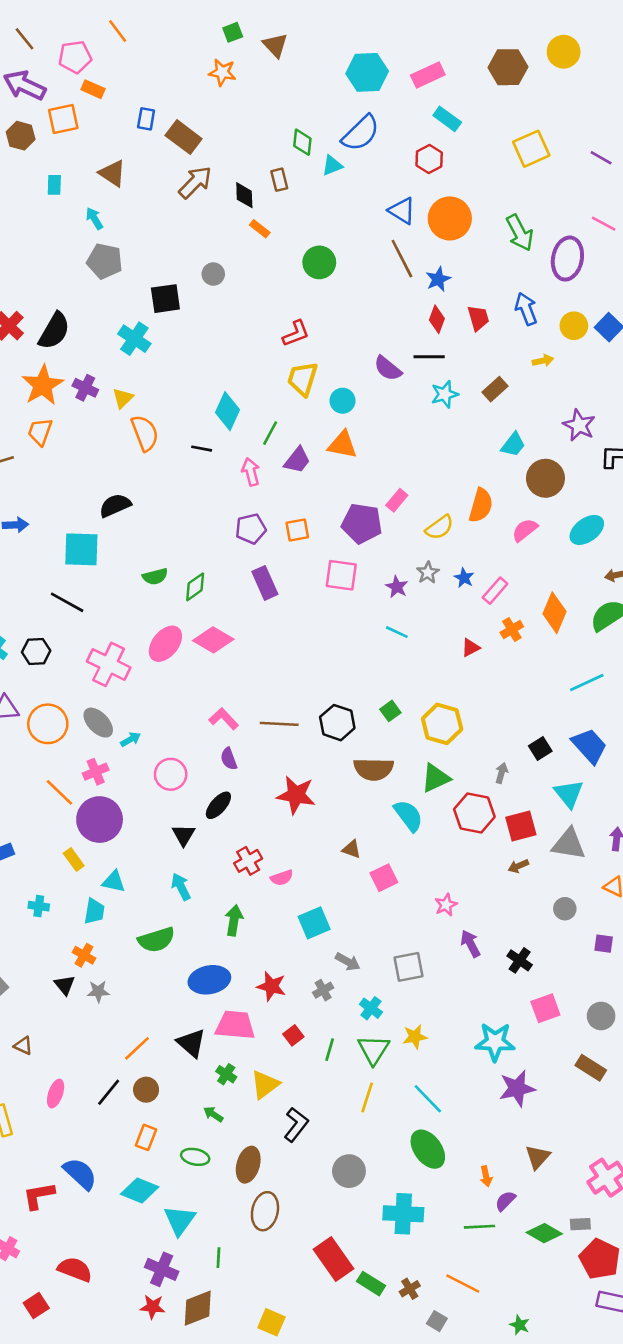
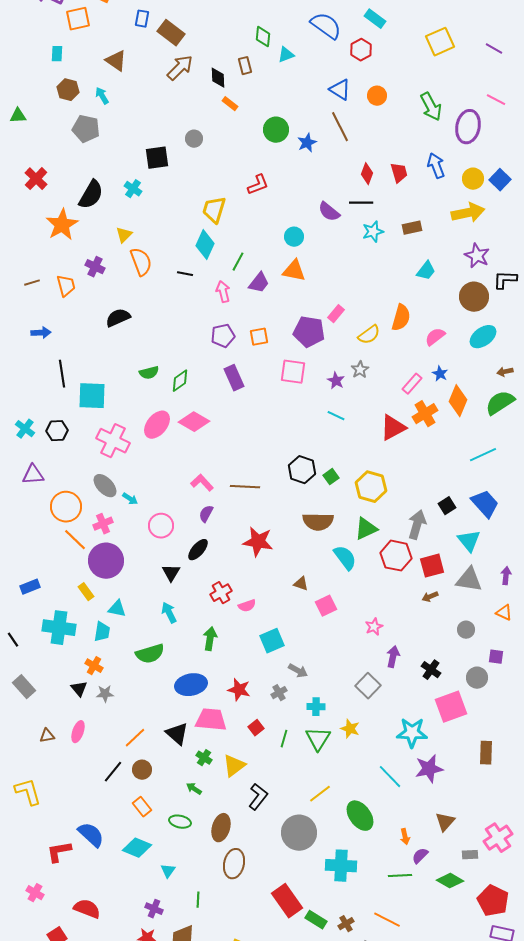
blue semicircle: (361, 133) -> (326, 26), moved, turned -100
brown hexagon: (21, 136) -> (68, 90), moved
cyan rectangle: (54, 185) -> (57, 54), moved
orange circle: (450, 218) -> (377, 96), size x0.6
gray pentagon: (105, 261) -> (86, 129), moved
blue star: (438, 279) -> (307, 143), moved
black semicircle: (54, 331) -> (91, 195), moved
cyan cross: (134, 339) -> (133, 189), size x0.7
yellow arrow: (543, 361) -> (468, 213), moved, size x2.0
yellow trapezoid: (302, 379) -> (214, 210), moved
purple cross: (85, 388) -> (95, 267), moved
brown rectangle: (495, 389) -> (412, 228), turned 30
orange trapezoid: (40, 432) -> (66, 286), moved, turned 145
brown circle: (545, 478) -> (474, 297), moved
cyan square: (81, 549) -> (92, 396), moved
blue star: (464, 578) -> (440, 374), moved
black line: (67, 602) -> (62, 374), moved, turned 52
orange cross: (512, 629) -> (425, 414), size x1.4
red triangle: (470, 648) -> (393, 428), size x1.8
black hexagon: (337, 723) -> (302, 470), moved
orange circle: (48, 724) -> (66, 507), moved
cyan arrow: (131, 739) -> (130, 499), turned 63
purple semicircle: (229, 759) -> (206, 514), turned 48
gray arrow: (502, 773) -> (417, 525), size x1.8
cyan cross: (39, 906) -> (59, 628), size x2.0
purple arrow: (470, 944) -> (393, 657), turned 40
gray square: (408, 967) -> (368, 686), moved, turned -35
cyan cross: (371, 1008) -> (316, 707), turned -36
pink square: (545, 1008) -> (451, 707), size x1.4
gray circle: (601, 1016) -> (477, 678), moved
yellow star: (415, 1037) -> (350, 729), turned 30
brown triangle: (23, 1046) -> (47, 736), turned -35
brown rectangle: (591, 1068) -> (486, 753), turned 60
pink ellipse: (56, 1094) -> (78, 732), moved
yellow line: (367, 1097) -> (320, 794), moved, turned 35
cyan line: (428, 1099) -> (390, 777), moved
orange rectangle: (146, 1137) -> (142, 807), turned -60
gray circle: (349, 1171) -> (299, 833), size x1.4
cyan triangle: (180, 1220) -> (168, 871), size x0.6
gray rectangle: (580, 1224) -> (470, 855), moved
purple cross: (162, 1269) -> (154, 909), size x0.7

